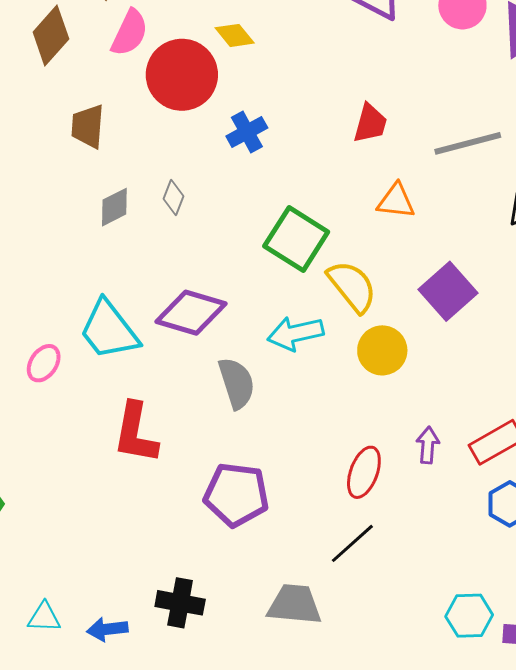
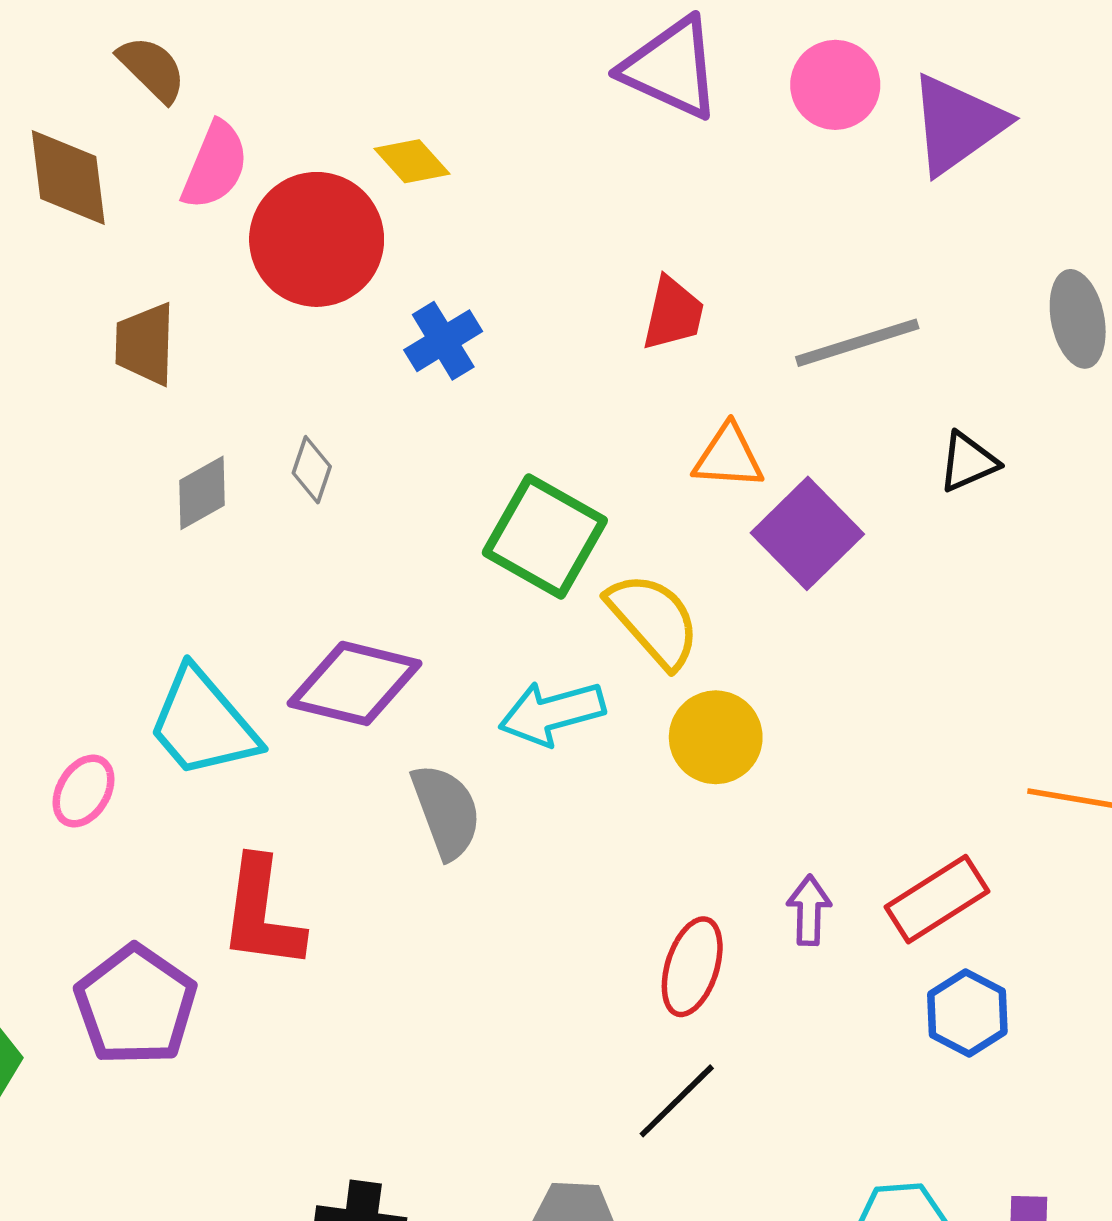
brown diamond: (51, 35) -> (68, 178), turned -46
purple square: (448, 291) -> (807, 533), moved
purple pentagon: (236, 495) -> (136, 1005), moved, turned 30

